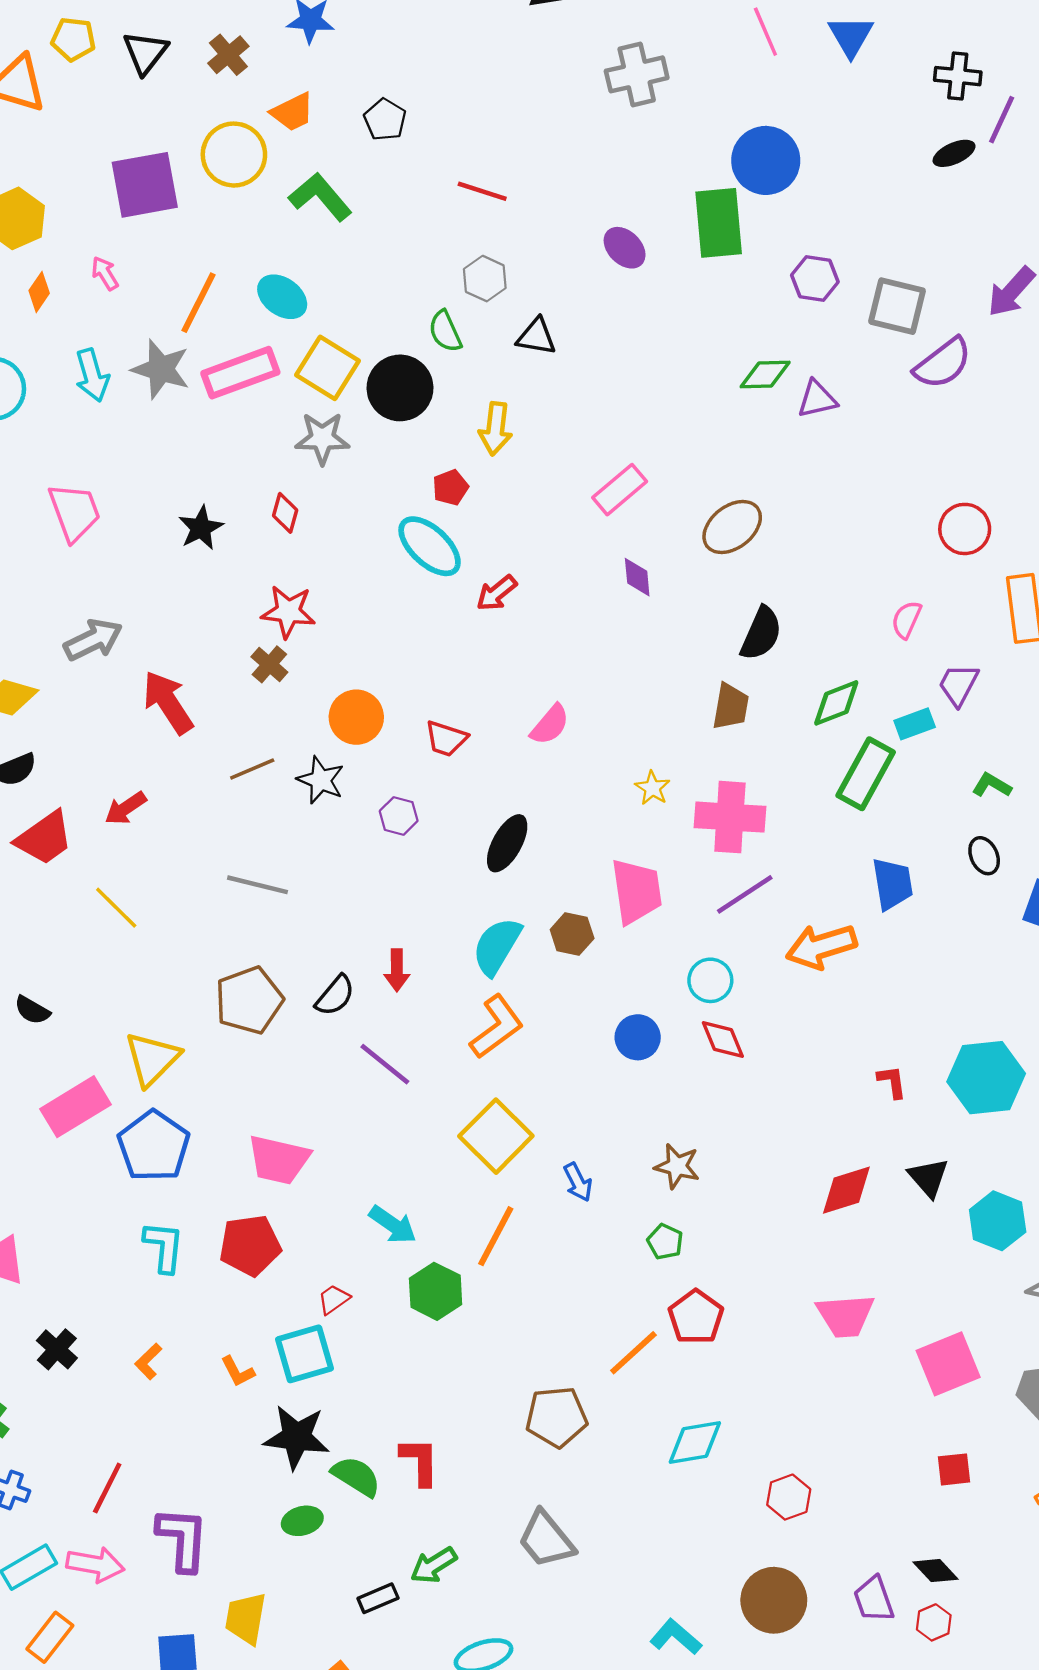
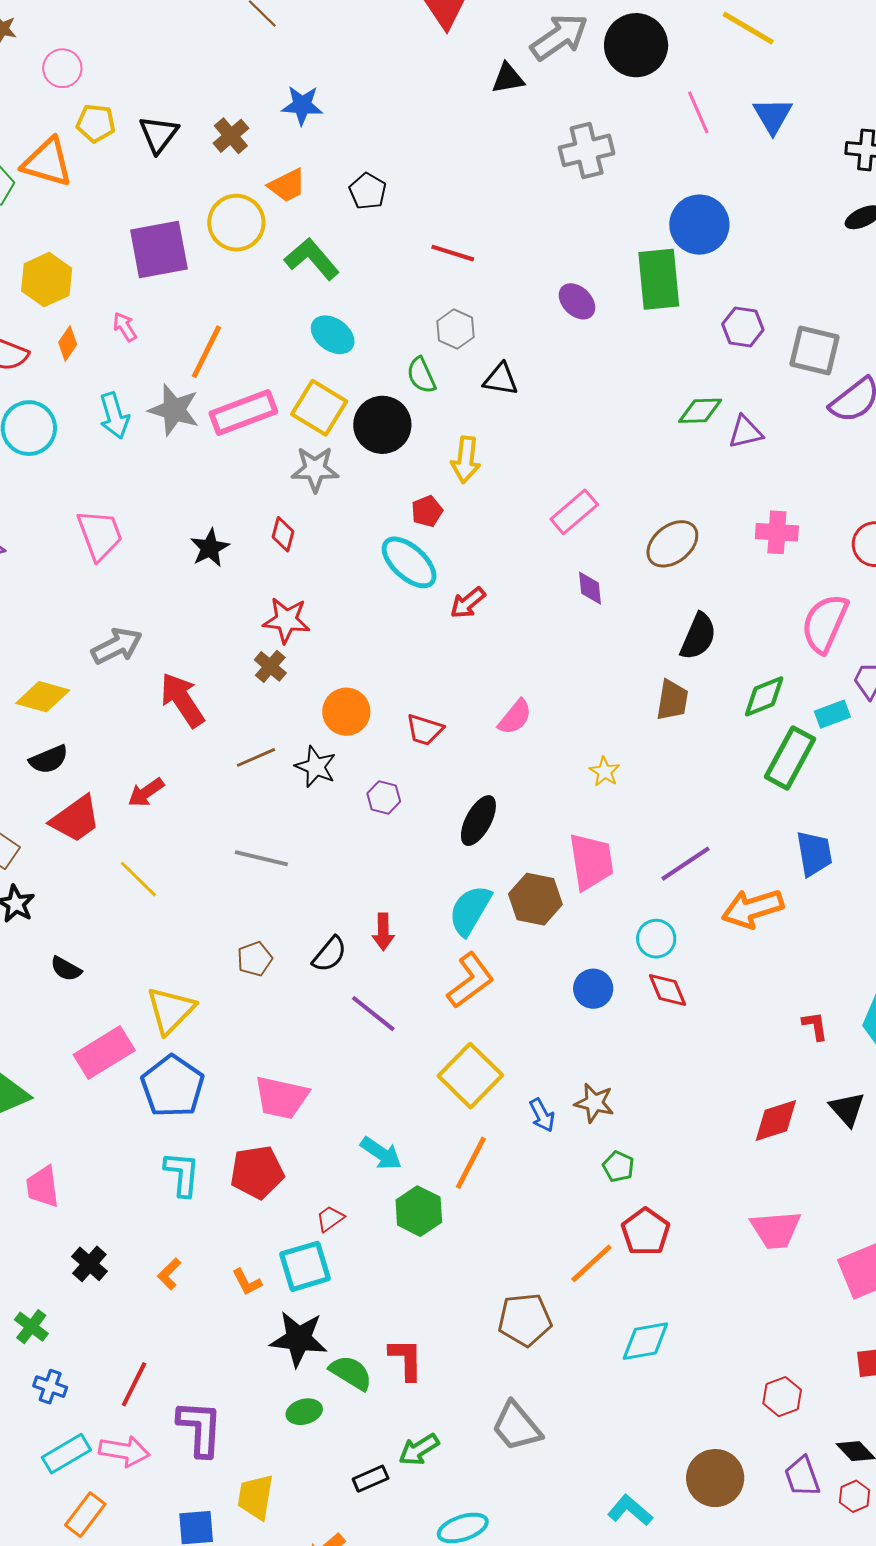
cyan ellipse: (282, 297) -> (333, 335), moved
pink semicircle: (906, 620) -> (825, 623), size x1.8
pink cross: (730, 817) -> (777, 532), moved, size x0.7
brown hexagon: (572, 934) -> (535, 899), size x1.4
brown pentagon: (249, 1000) -> (255, 959), size x0.6
brown star: (677, 1166) -> (594, 1103), moved
red hexagon: (789, 1497) -> (782, 1397), moved

